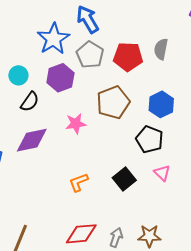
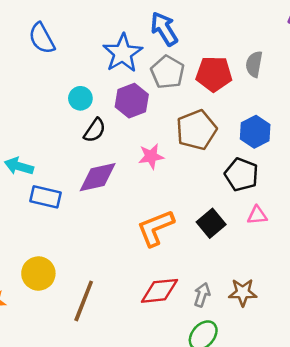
pink triangle: (162, 173) -> (257, 215), turned -48
orange L-shape: (79, 182) -> (155, 228), size x1.6

